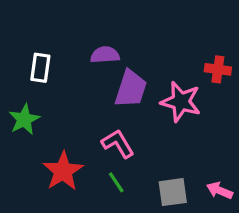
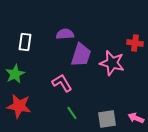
pink L-shape: (118, 144) -> (62, 83), moved
red star: (63, 171) -> (19, 106), moved, turned -30

